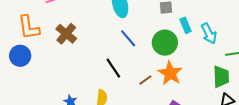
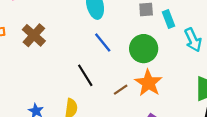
cyan rectangle: (185, 25) -> (169, 19), moved

